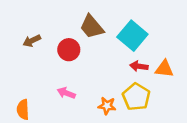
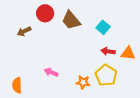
cyan square: (132, 36) -> (103, 27), size x0.6
red circle: (69, 50) -> (45, 13), moved

